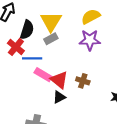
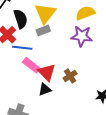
black semicircle: (27, 30) -> (21, 19), turned -42
brown cross: (83, 81) -> (70, 76), turned 32

